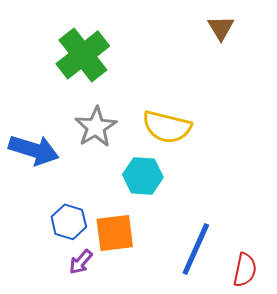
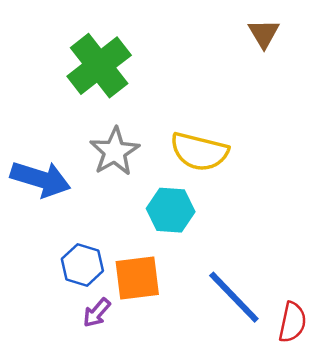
blue line: (196, 249) -> (234, 297), turned -68

